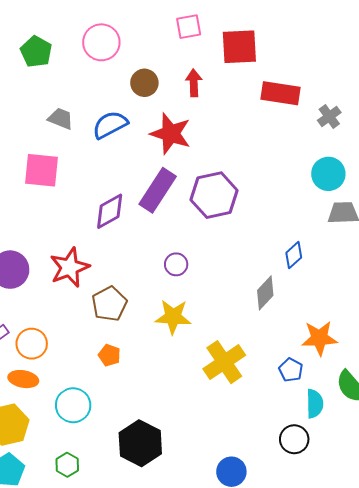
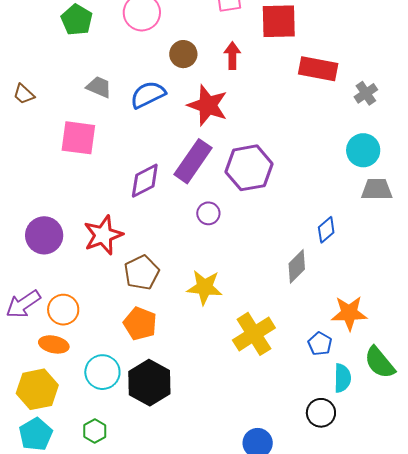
purple circle: (176, 264) -> (208, 213), moved
orange pentagon: (109, 355) -> (140, 324), size x1.5
black hexagon: (140, 443) -> (149, 383), moved

